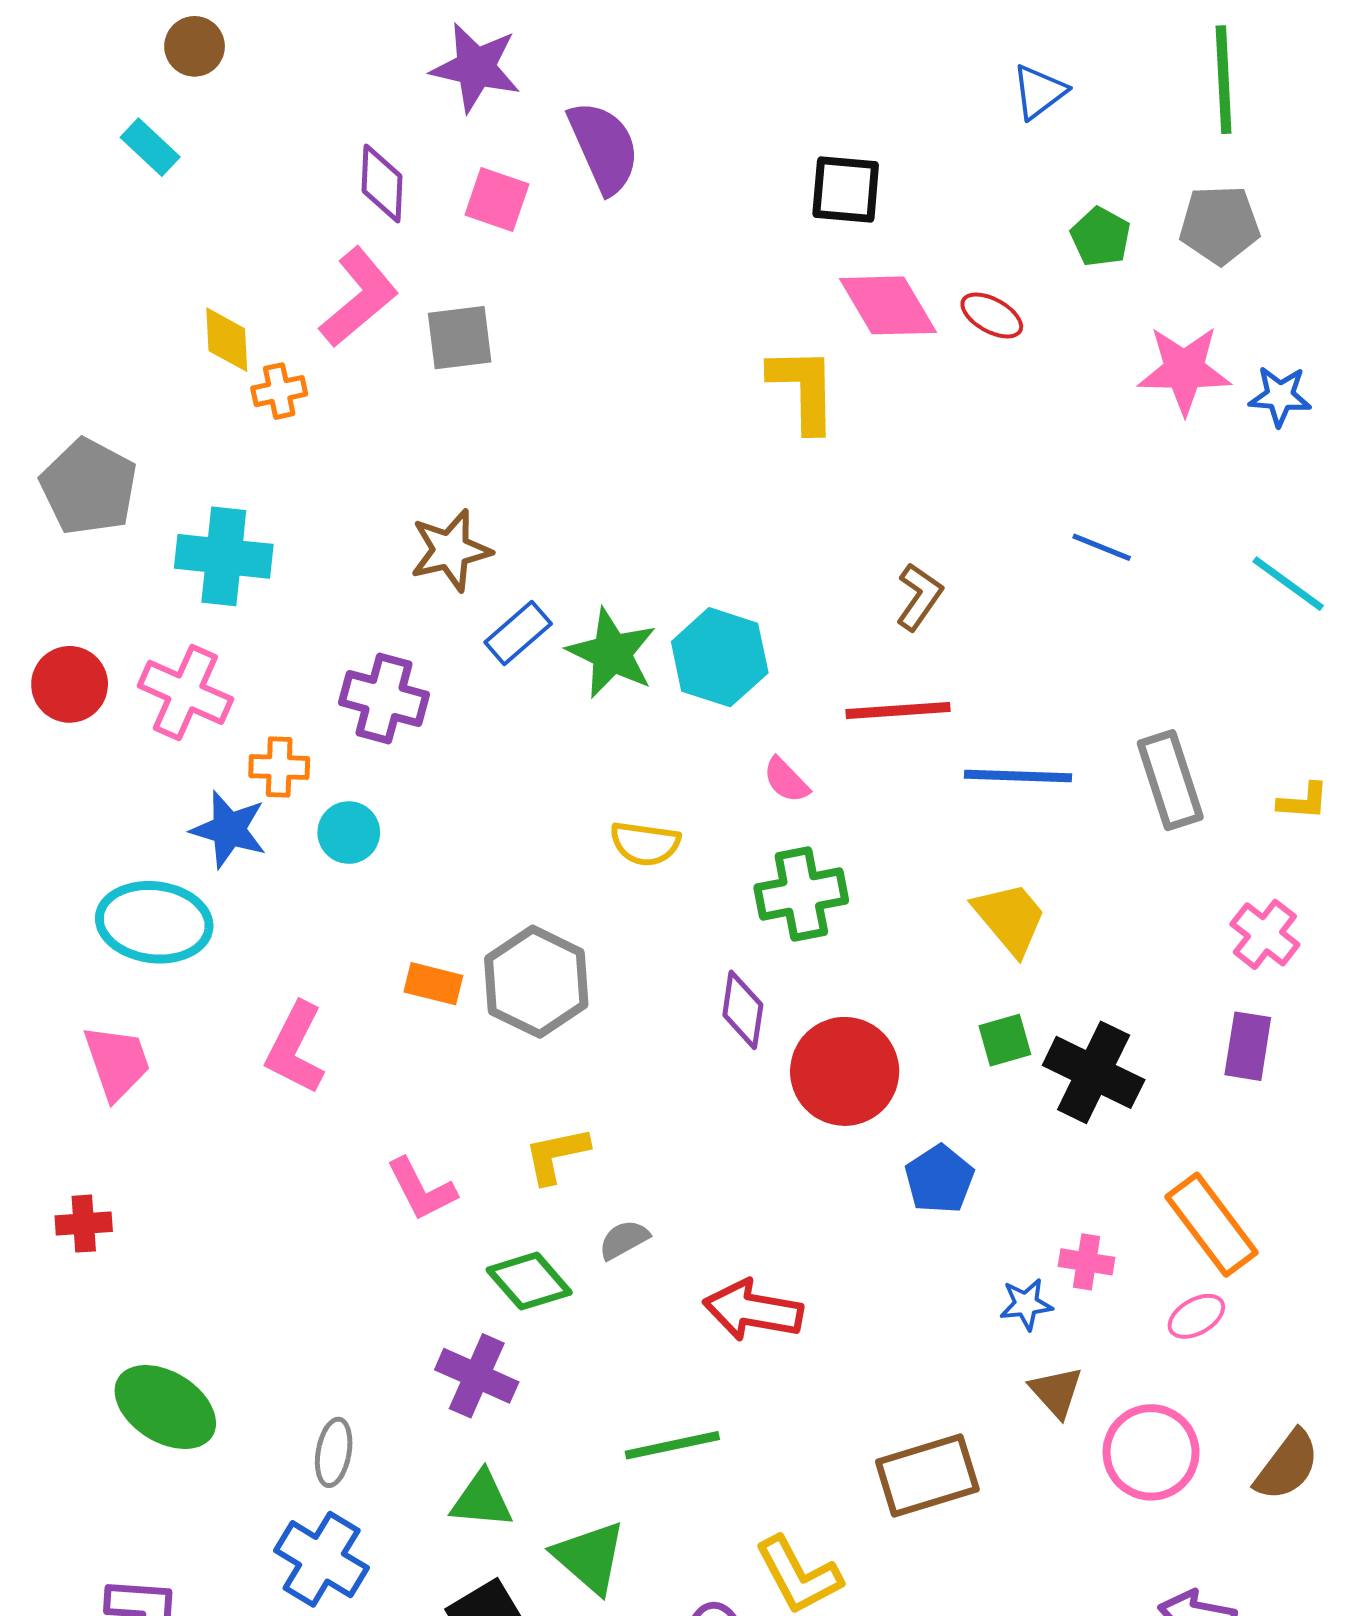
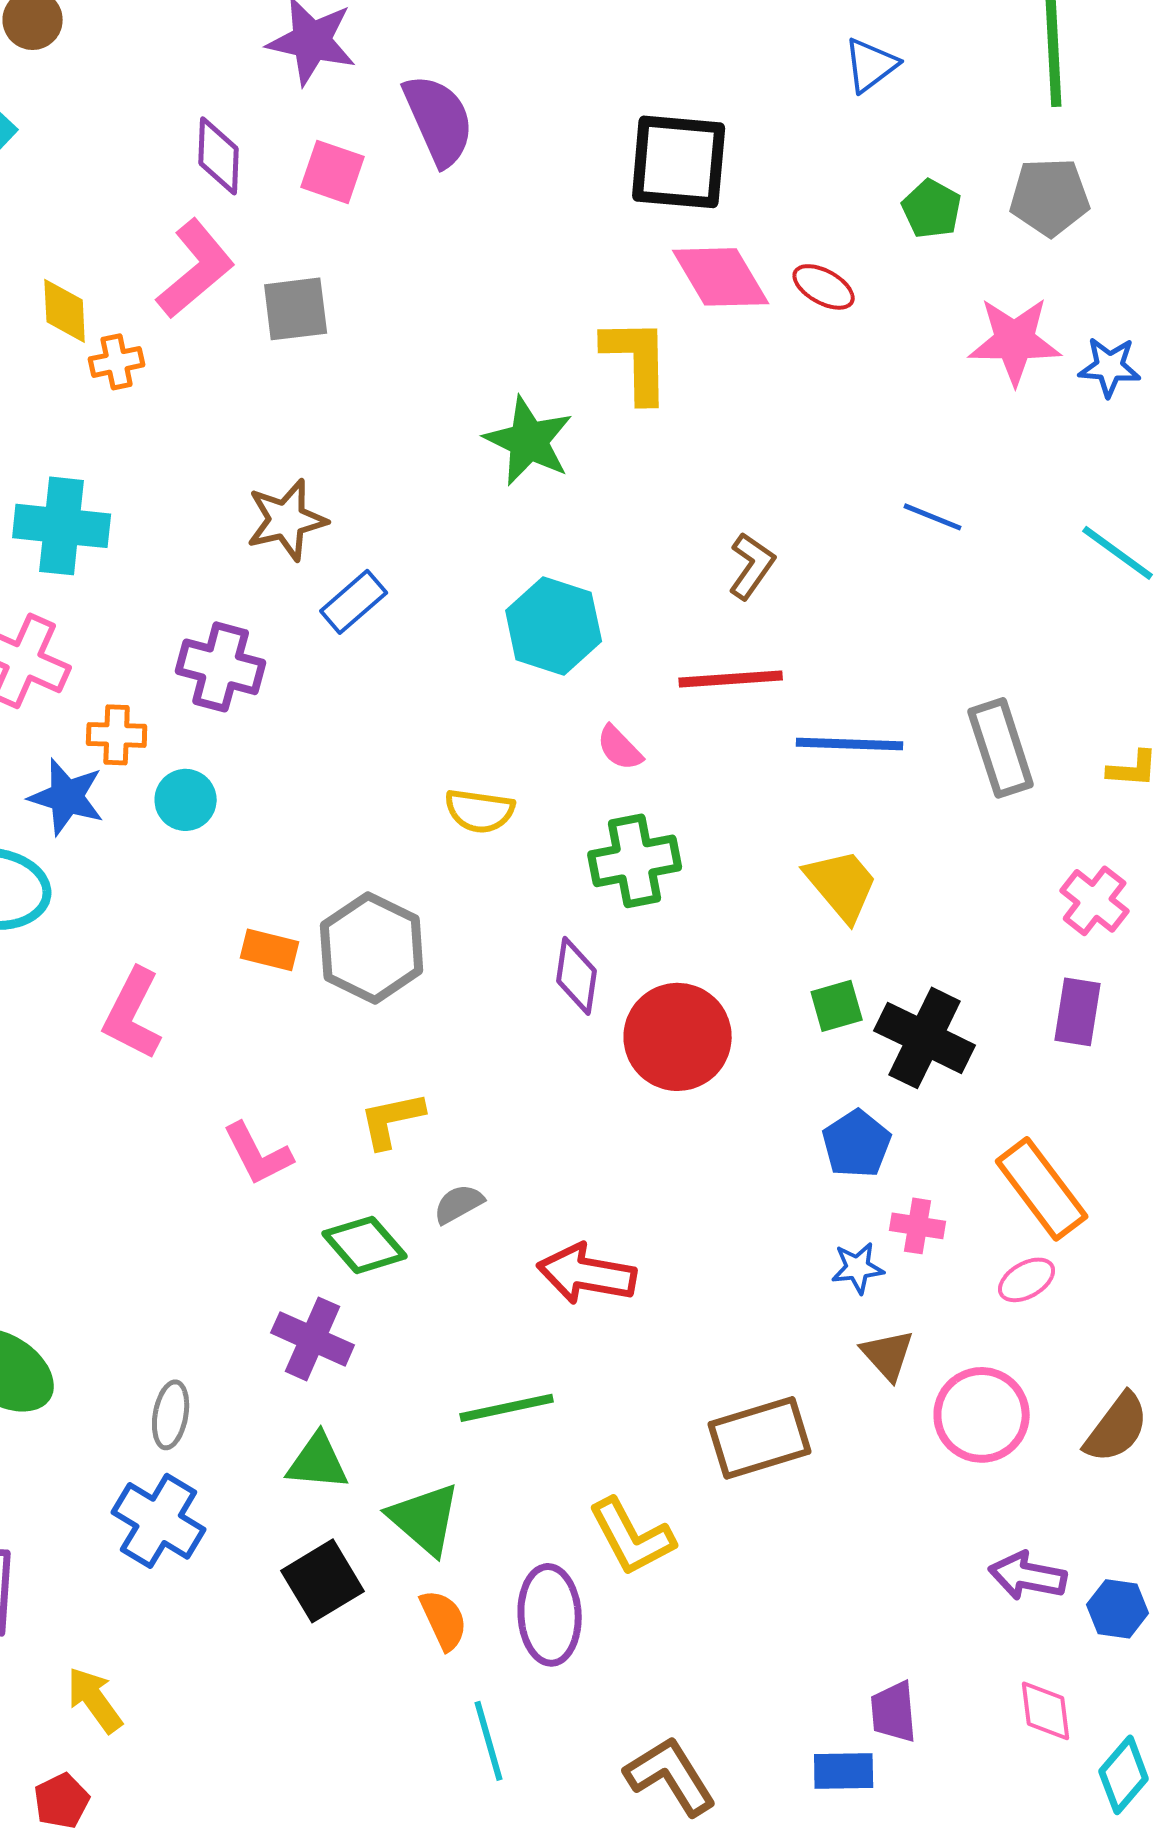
black square: (846, 189) -> (679, 162), size x1.4
green star: (612, 653) -> (529, 441), moved
blue pentagon: (939, 1179) -> (857, 1144), moved

